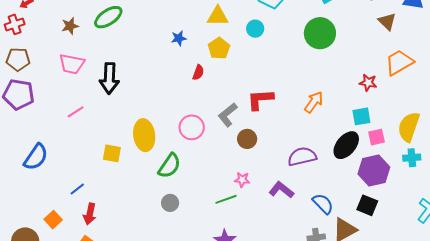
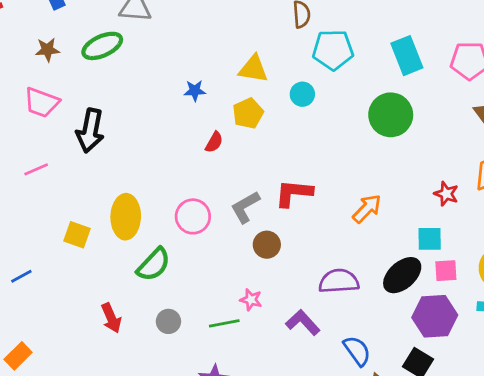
gray circle: (170, 203) -> (168, 321), moved
red arrow: (90, 214) -> (111, 318), moved, turned -45

